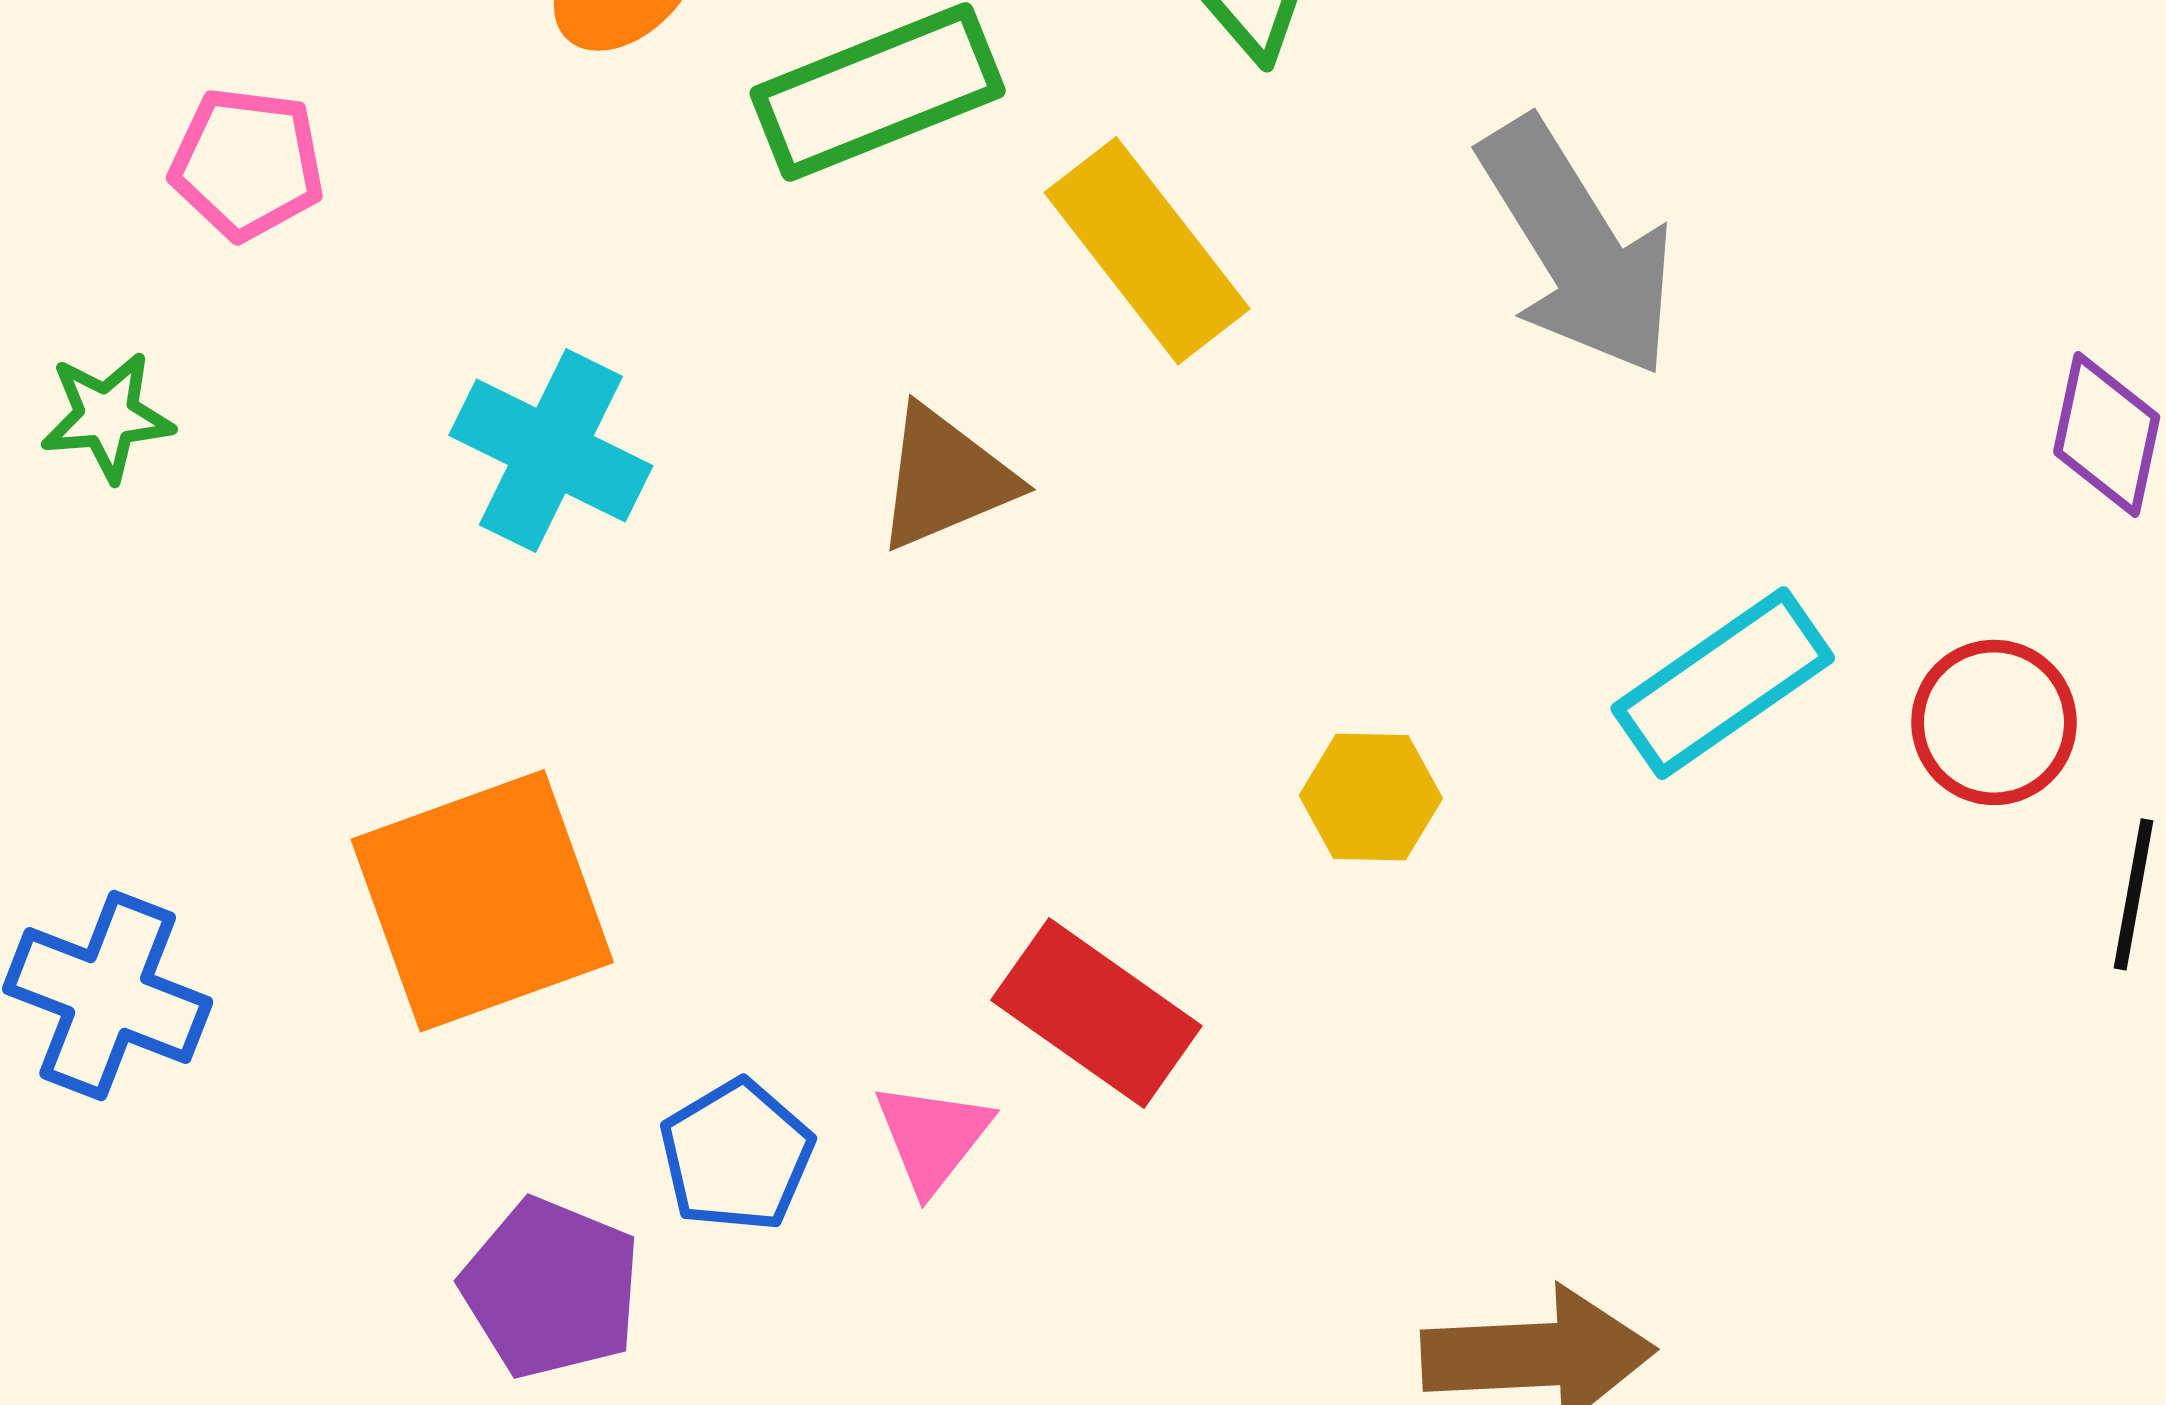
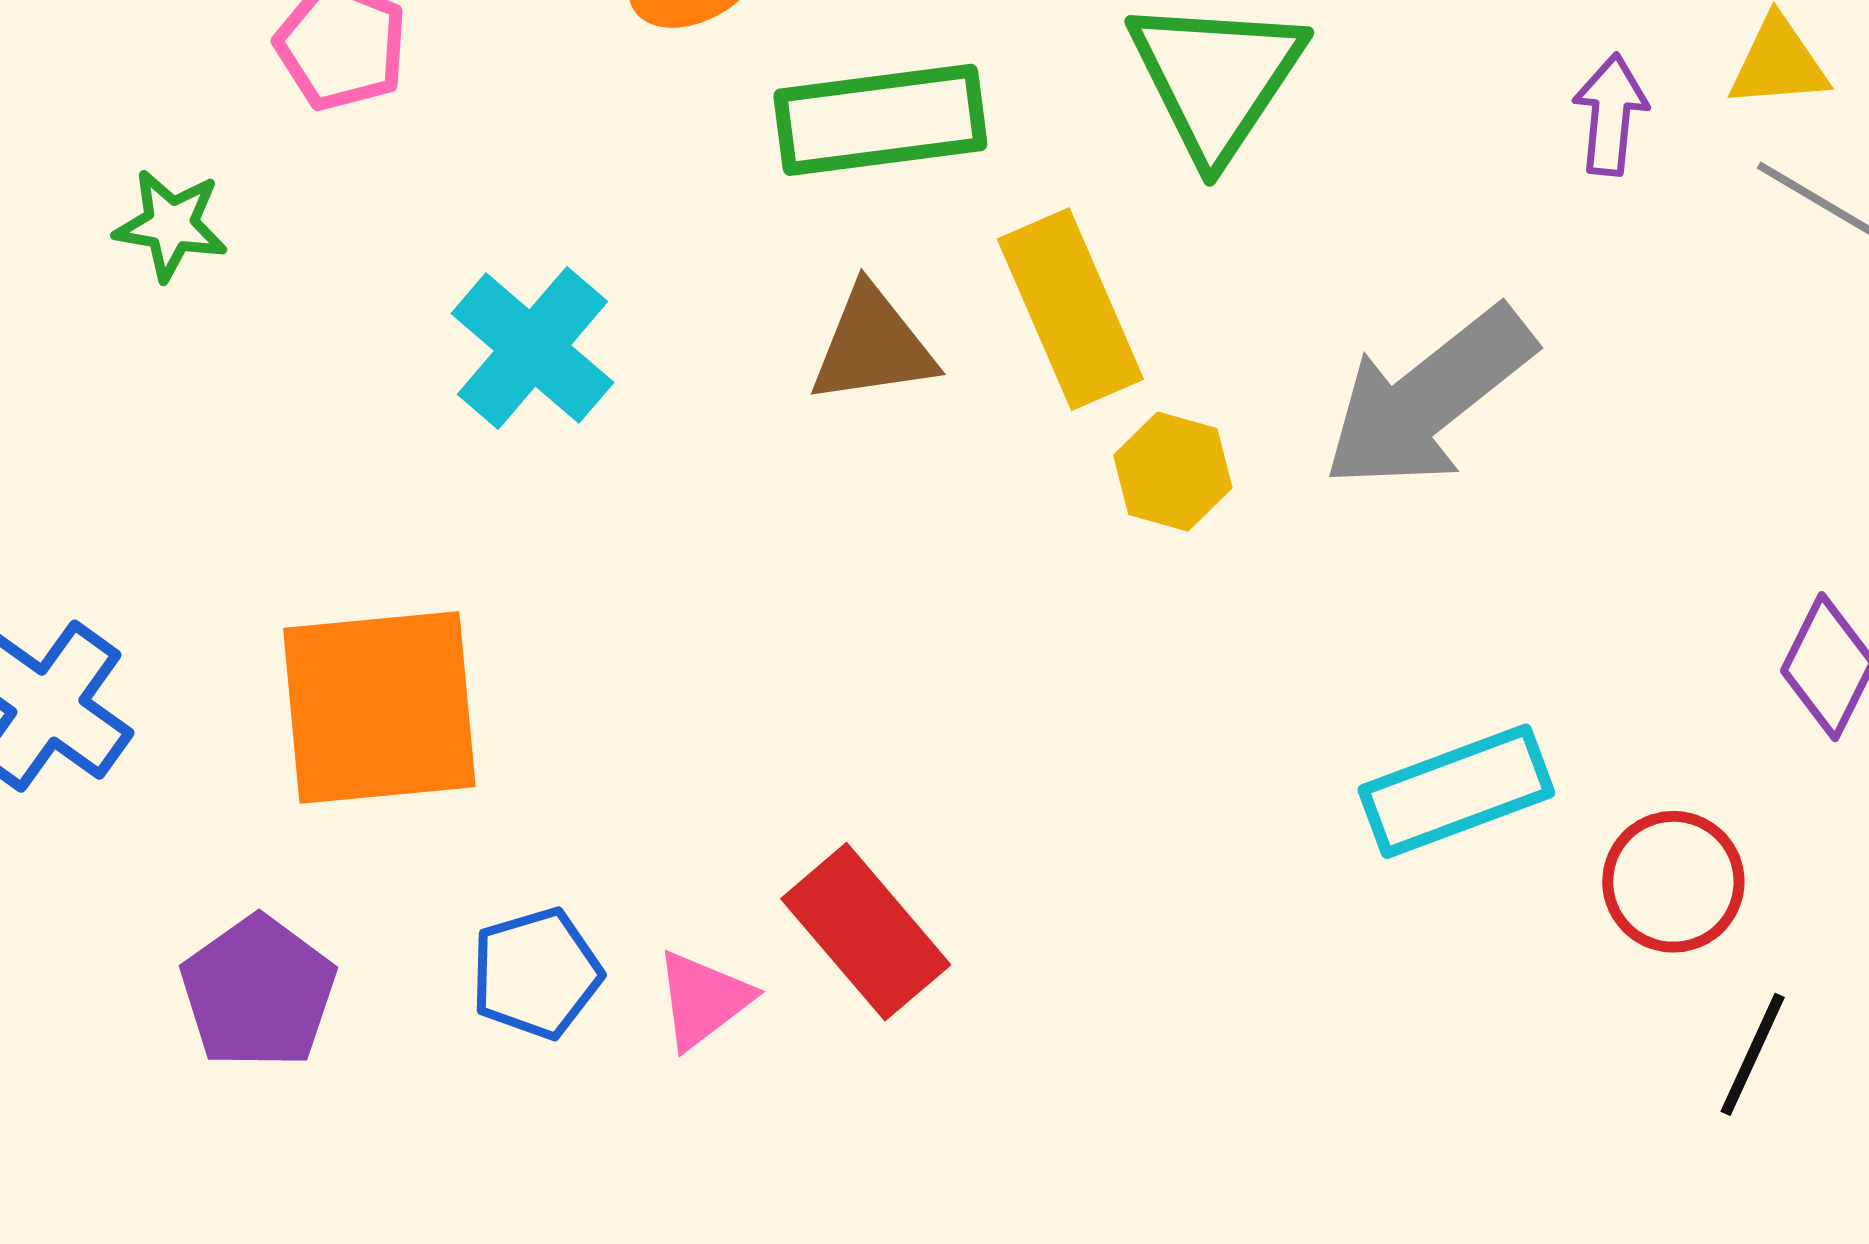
gray arrow: (1577, 247) -> (1429, 398), turned 69
brown triangle: (945, 478) -> (873, 346), moved
yellow hexagon: (1371, 797) -> (1173, 472), moved
purple pentagon: (551, 1288) -> (258, 992), moved

